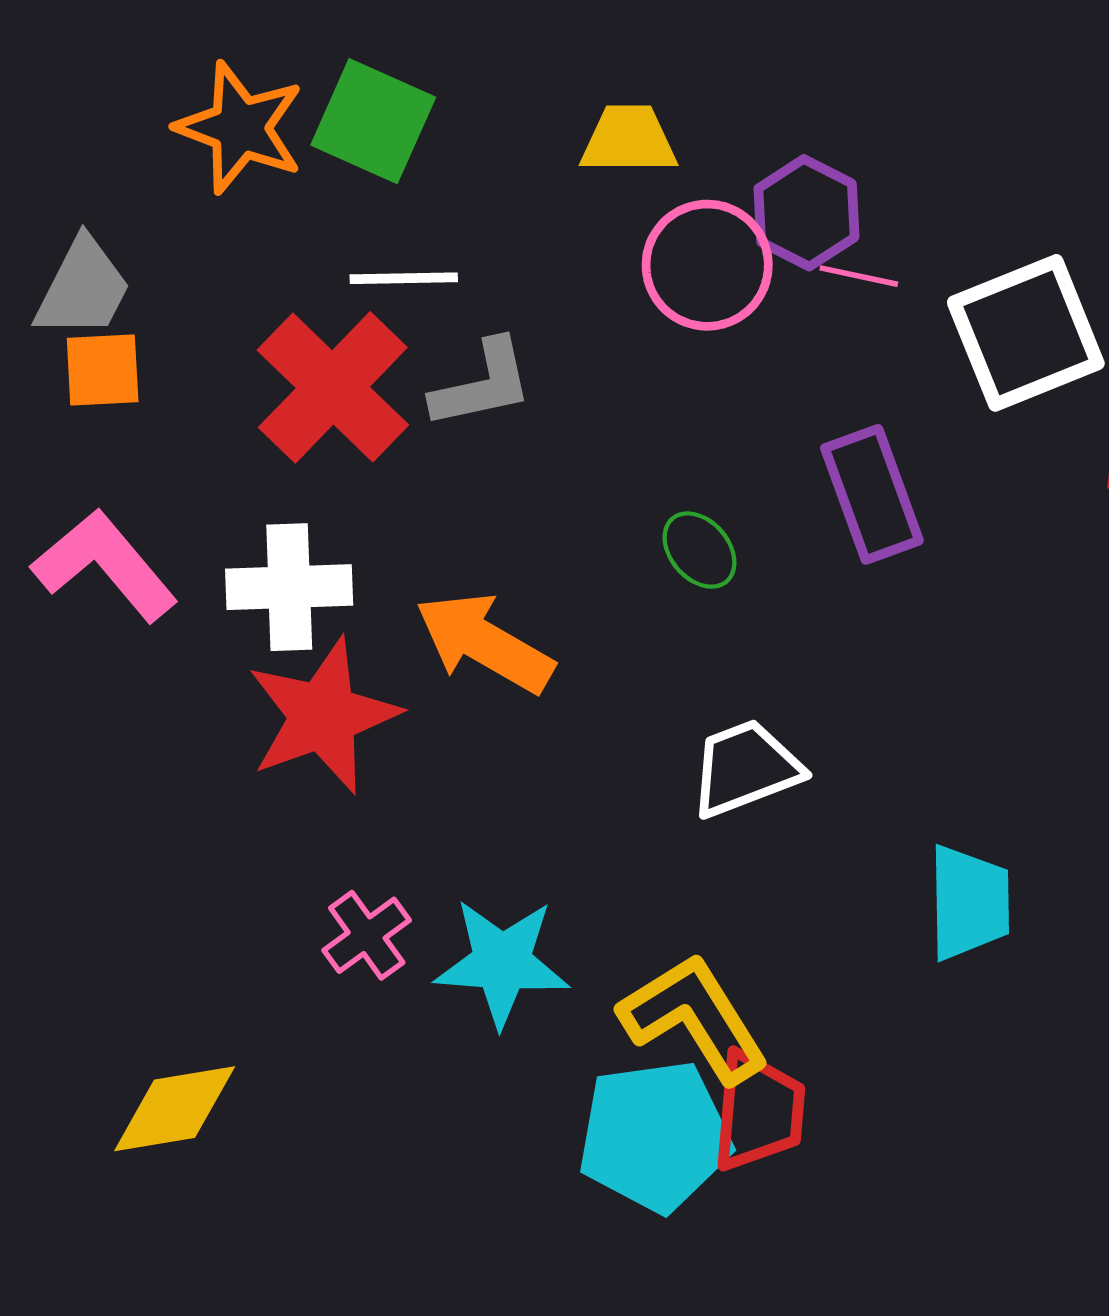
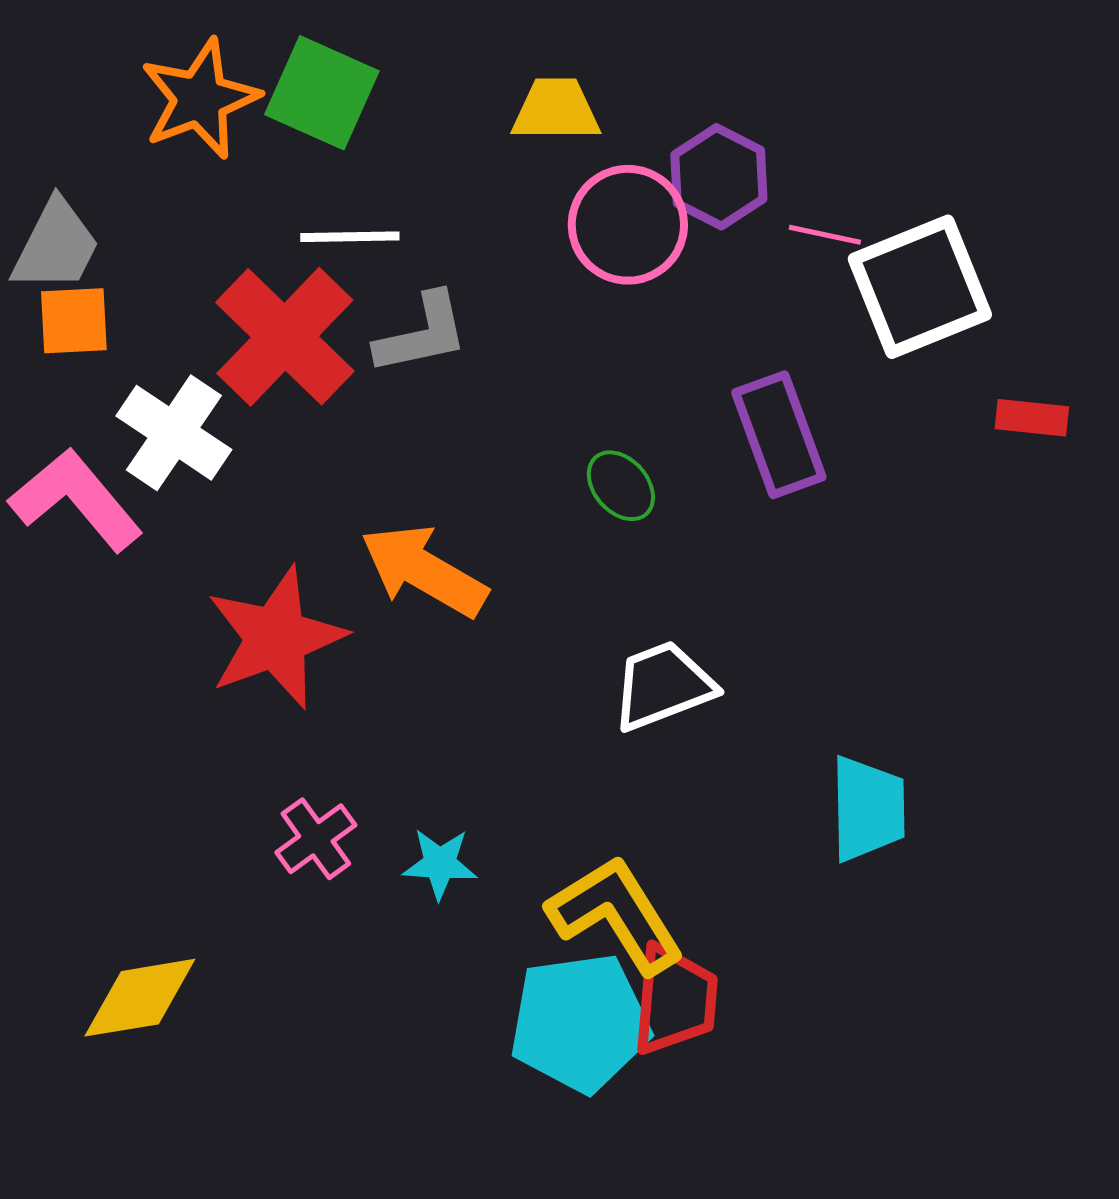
orange star: (240, 128) -> (200, 99), turned 30
pink line: (859, 276) -> (825, 235), moved
white cross: (289, 587) -> (174, 433), moved, turned 36
cyan star: (502, 963) -> (440, 864), size x0.6

